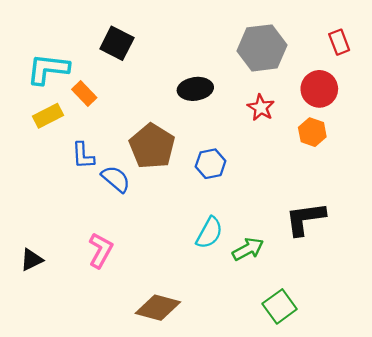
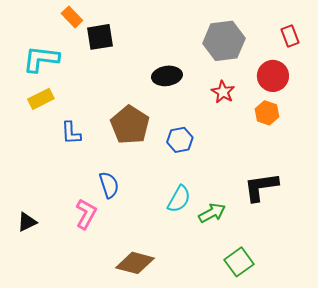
black square: (117, 43) -> (100, 37), turned -36
orange rectangle: (84, 94) -> (72, 17), moved
blue semicircle: (116, 179) -> (109, 185), moved, turned 32

